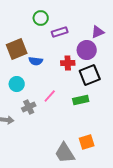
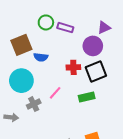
green circle: (41, 18) -> (46, 22), moved
purple rectangle: (60, 32) -> (65, 28), turned 35
red cross: (68, 63) -> (73, 67), moved
cyan circle: (17, 84) -> (21, 81), size x1.5

